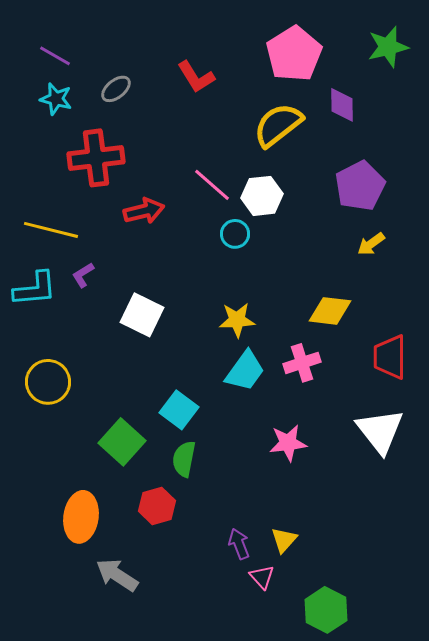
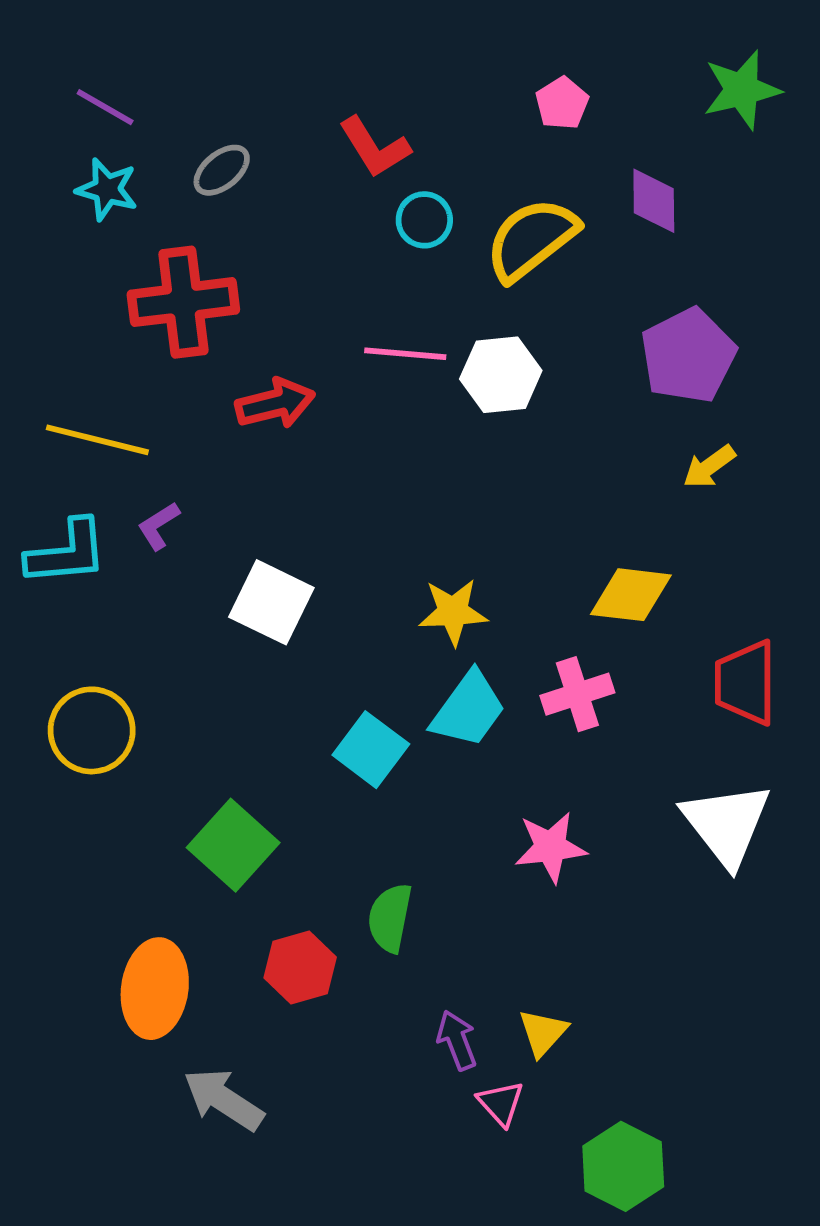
pink pentagon: (294, 54) -> (562, 103), size x0.5
pink line: (212, 185) -> (405, 354), turned -36
cyan circle: (235, 234) -> (424, 220), moved
cyan square: (179, 410) -> (371, 750), moved
green semicircle: (184, 459) -> (390, 918), moved

